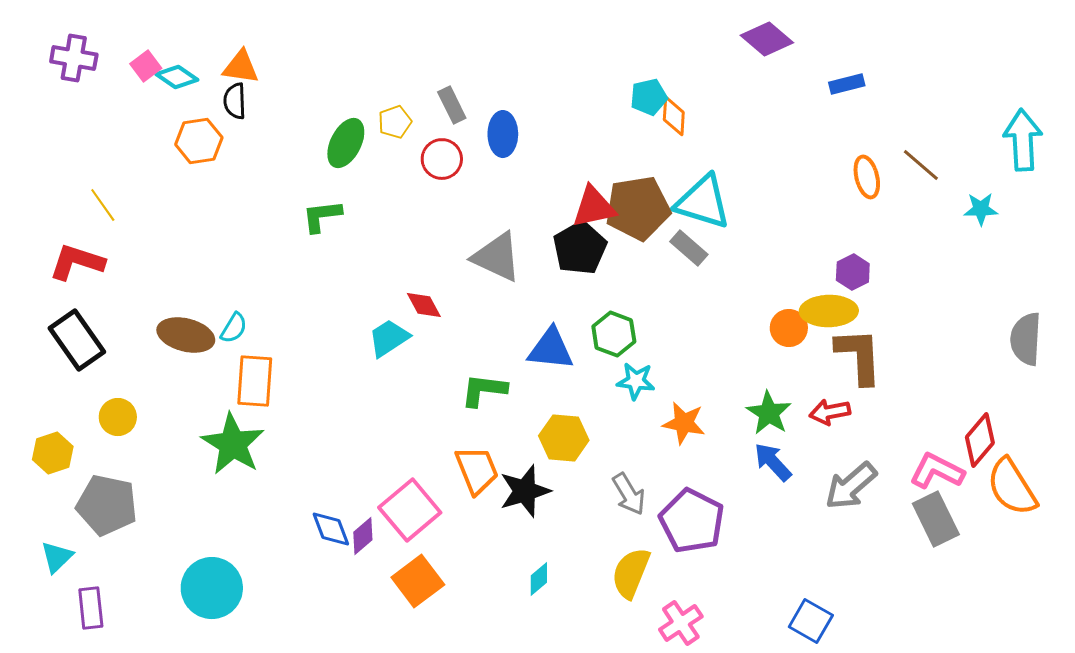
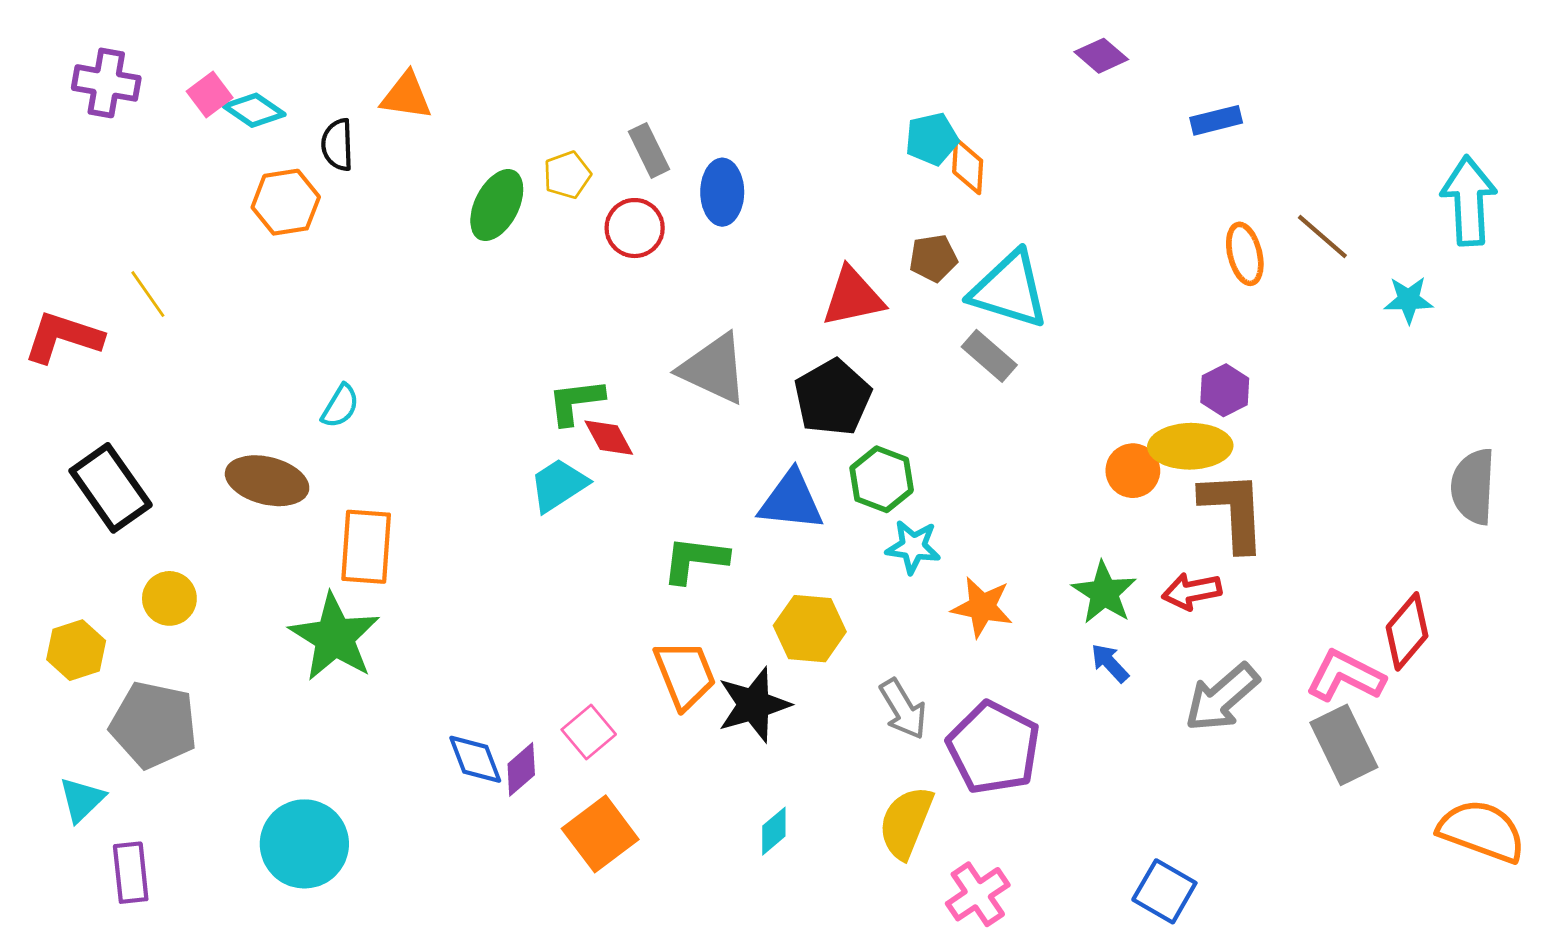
purple diamond: (767, 39) -> (1101, 56), size x0.7
orange triangle: (241, 67) -> (406, 96), moved
brown pentagon: (638, 208) -> (933, 258), moved, size x0.5
green L-shape: (322, 216) -> (576, 402), moved
black pentagon: (580, 248) -> (833, 397), moved
red L-shape: (77, 262) -> (63, 337), moved
cyan semicircle: (234, 328) -> (340, 406), moved
blue arrow: (773, 462) -> (1110, 663), size x0.7
orange semicircle: (1012, 487) -> (1482, 831), moved, turned 142
pink square: (410, 510) -> (589, 732), size x0.6

